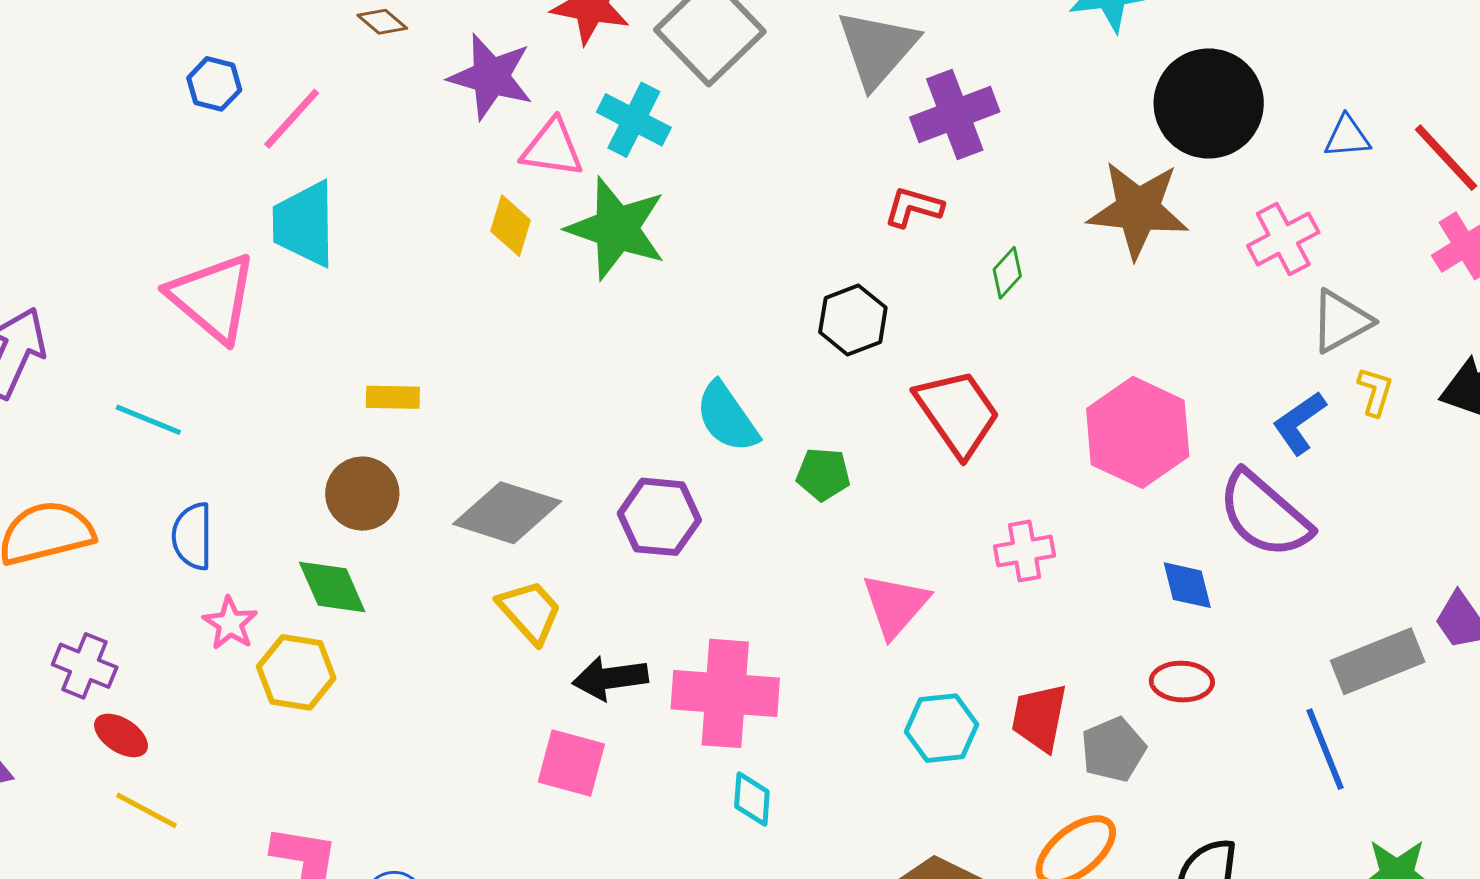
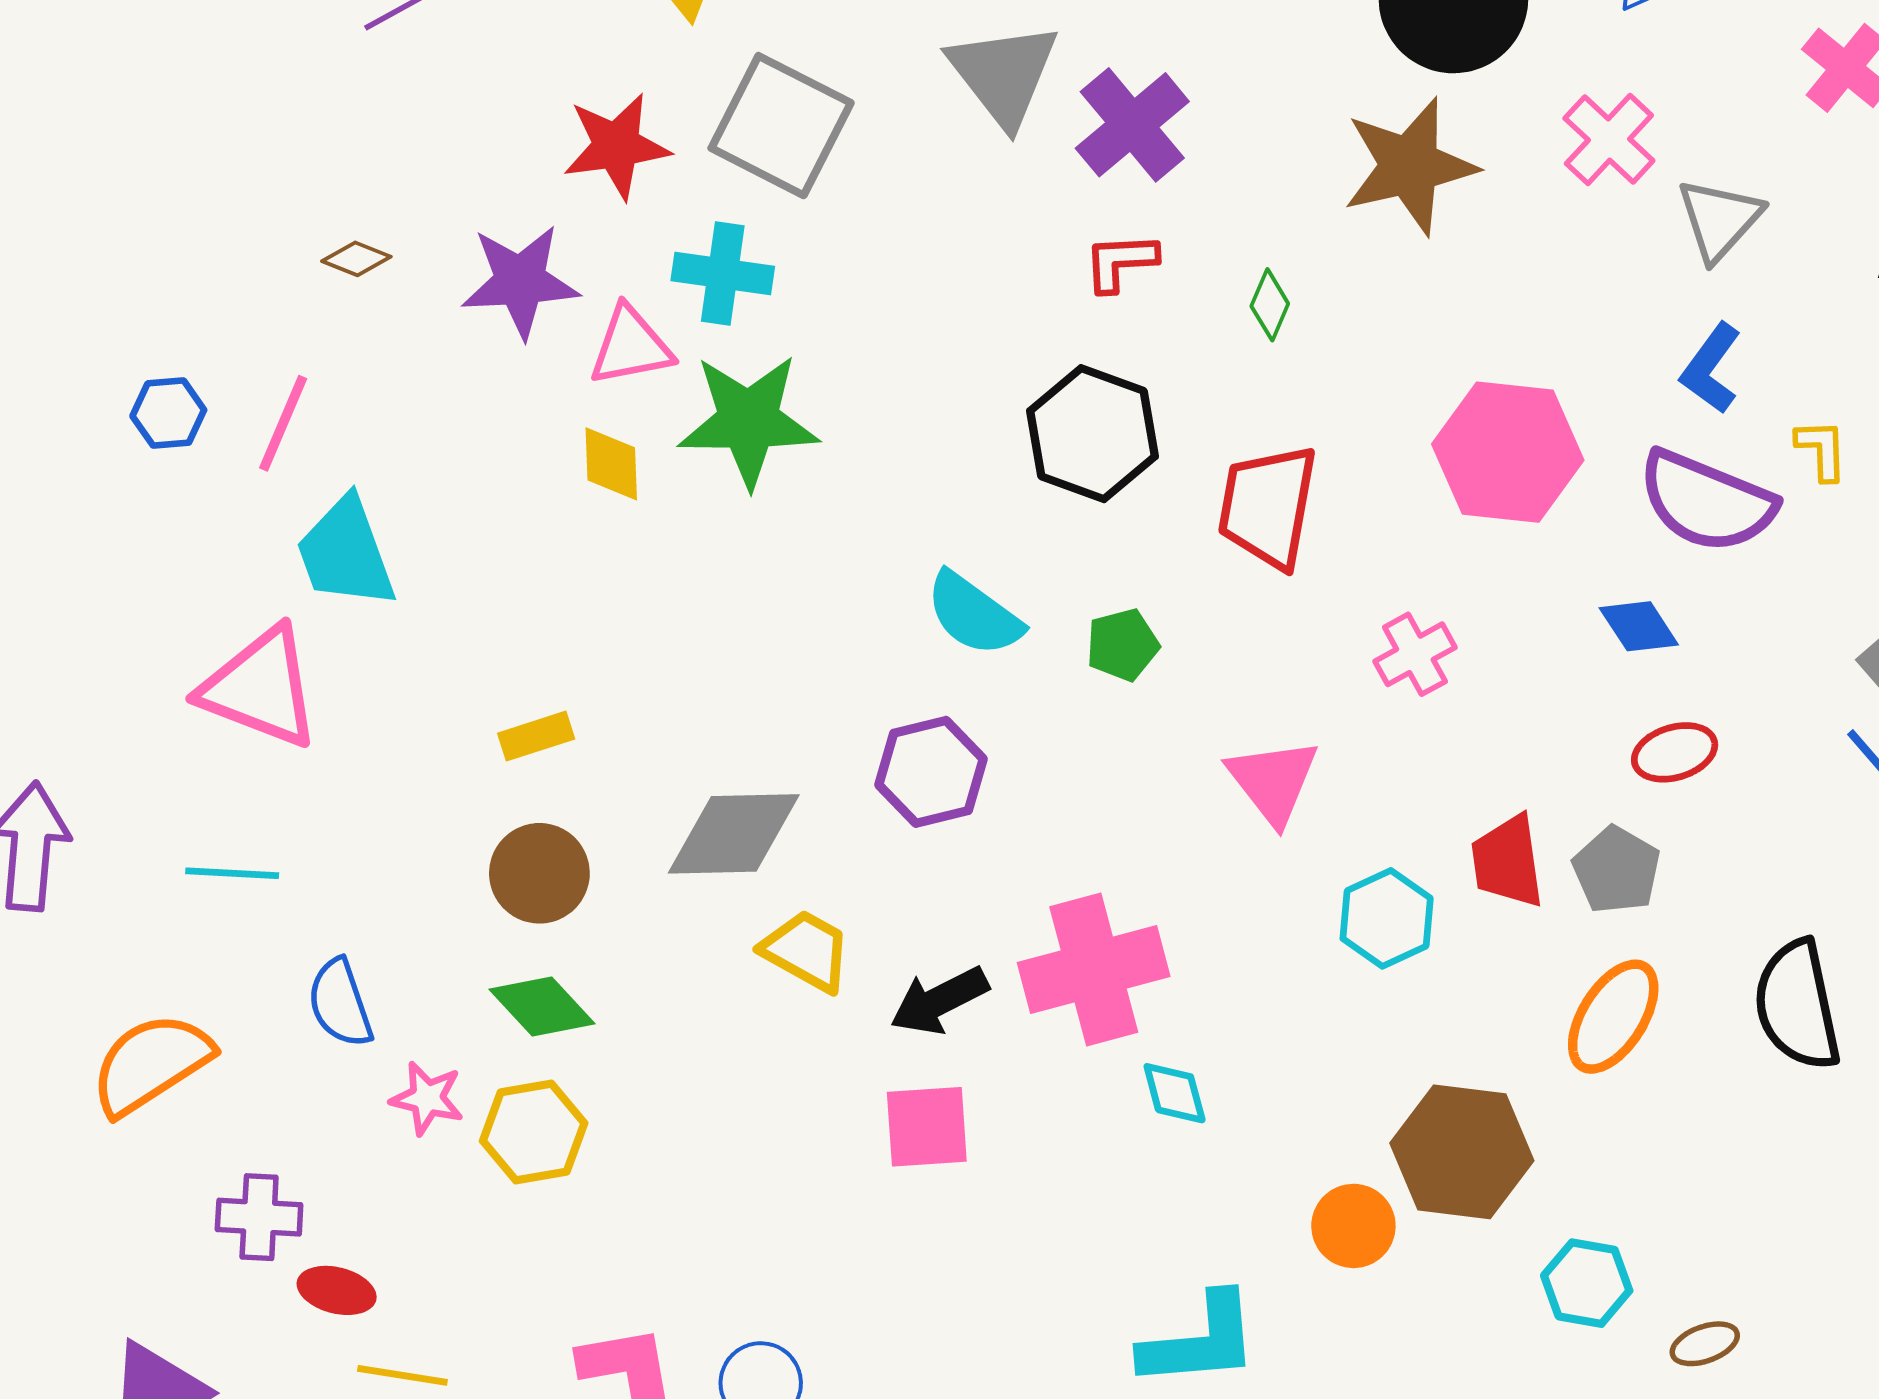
black hexagon: (853, 320) -> (1092, 434), size x1.4
yellow L-shape: (1375, 391) -> (1822, 450), moved
red trapezoid: (958, 413) -> (1268, 506), turned -116

